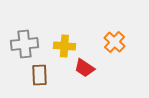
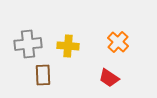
red trapezoid: (84, 68) -> (109, 78), moved

